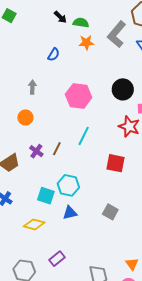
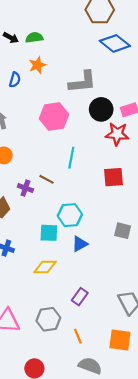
gray L-shape: (117, 34) -> (82, 82), moved, turned -120
orange star: (86, 43) -> (37, 65), moved
black circle: (123, 89) -> (101, 109), moved
brown line: (57, 149) -> (47, 179), turned -72

